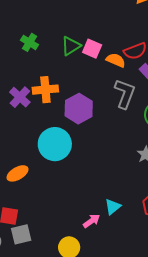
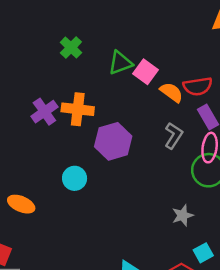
gray L-shape: (125, 94) -> (174, 136), size x0.7
cyan circle: (55, 144) -> (75, 178), size x0.6
orange ellipse: (17, 173) -> (21, 204), turned 40

